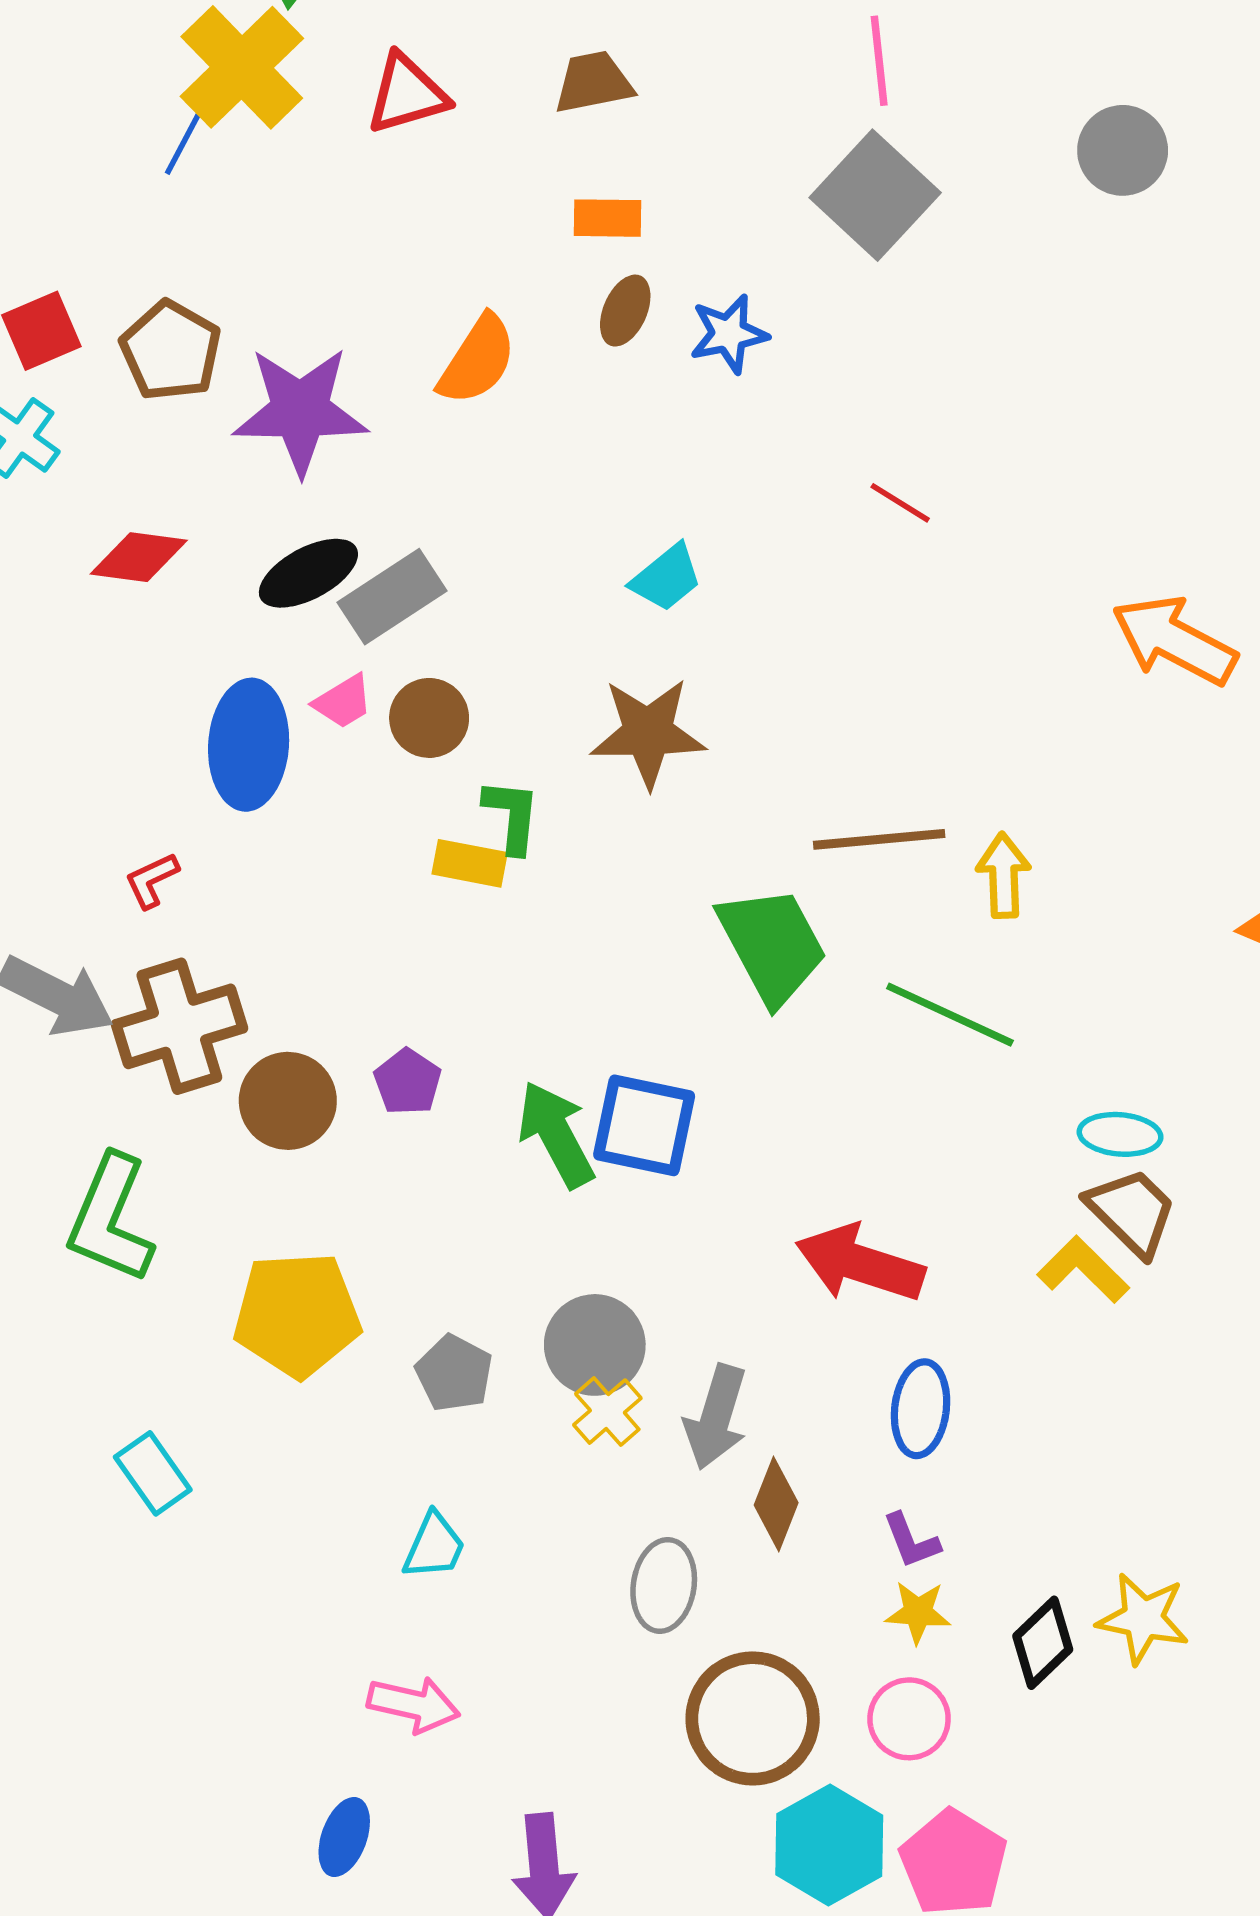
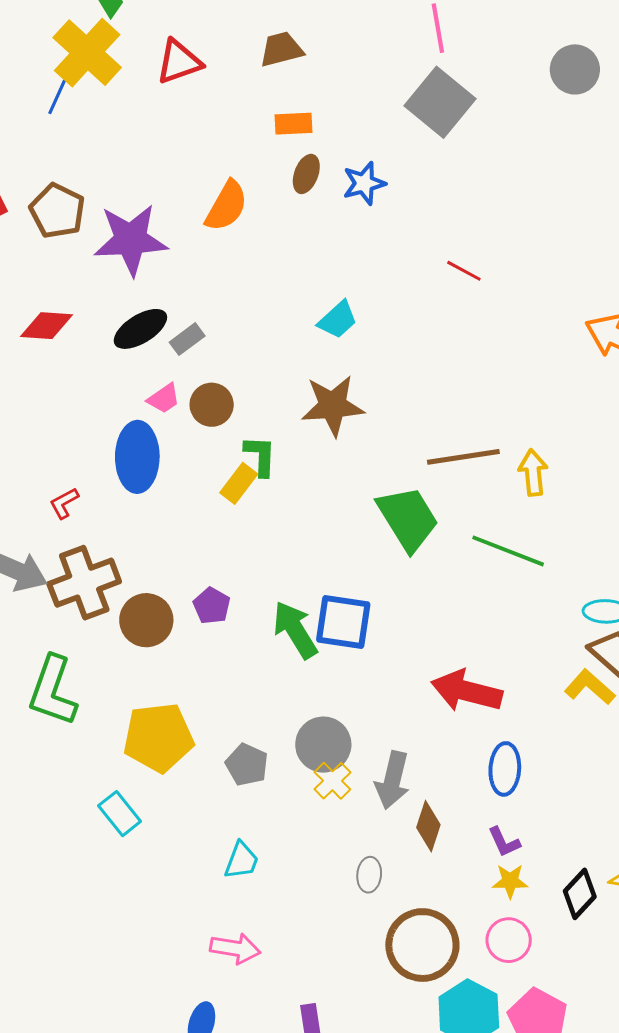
gray rectangle: (392, 597) -> (187, 339), size x0.6
blue ellipse: (249, 745) -> (137, 457), moved
yellow rectangle: (470, 863) -> (239, 483), turned -60
cyan rectangle: (153, 1473) -> (120, 814), moved
gray ellipse: (664, 1585) -> (369, 875), size x0.7

